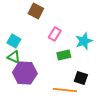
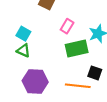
green rectangle: (64, 55) -> (77, 48), size x1.5
purple hexagon: (25, 73) -> (35, 81), moved

